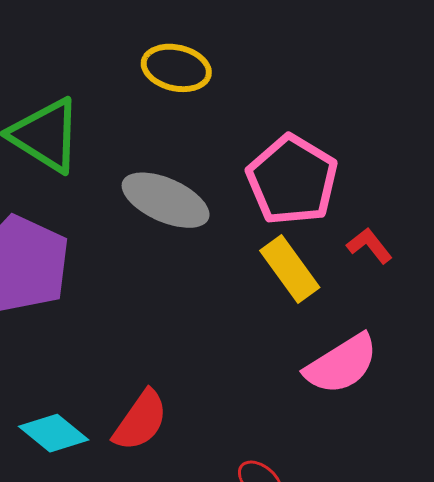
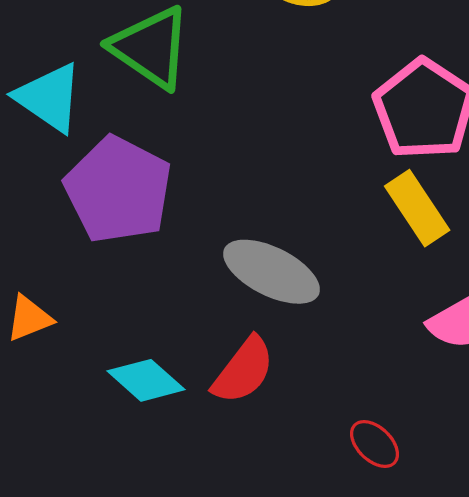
gray ellipse: (166, 200) -> (271, 272), moved

